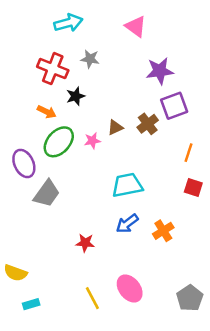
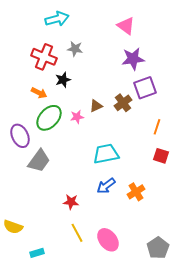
pink triangle: (136, 26) -> (126, 26), moved
yellow line: (92, 298) -> (77, 233), moved
cyan rectangle: (31, 304) -> (37, 253), moved

